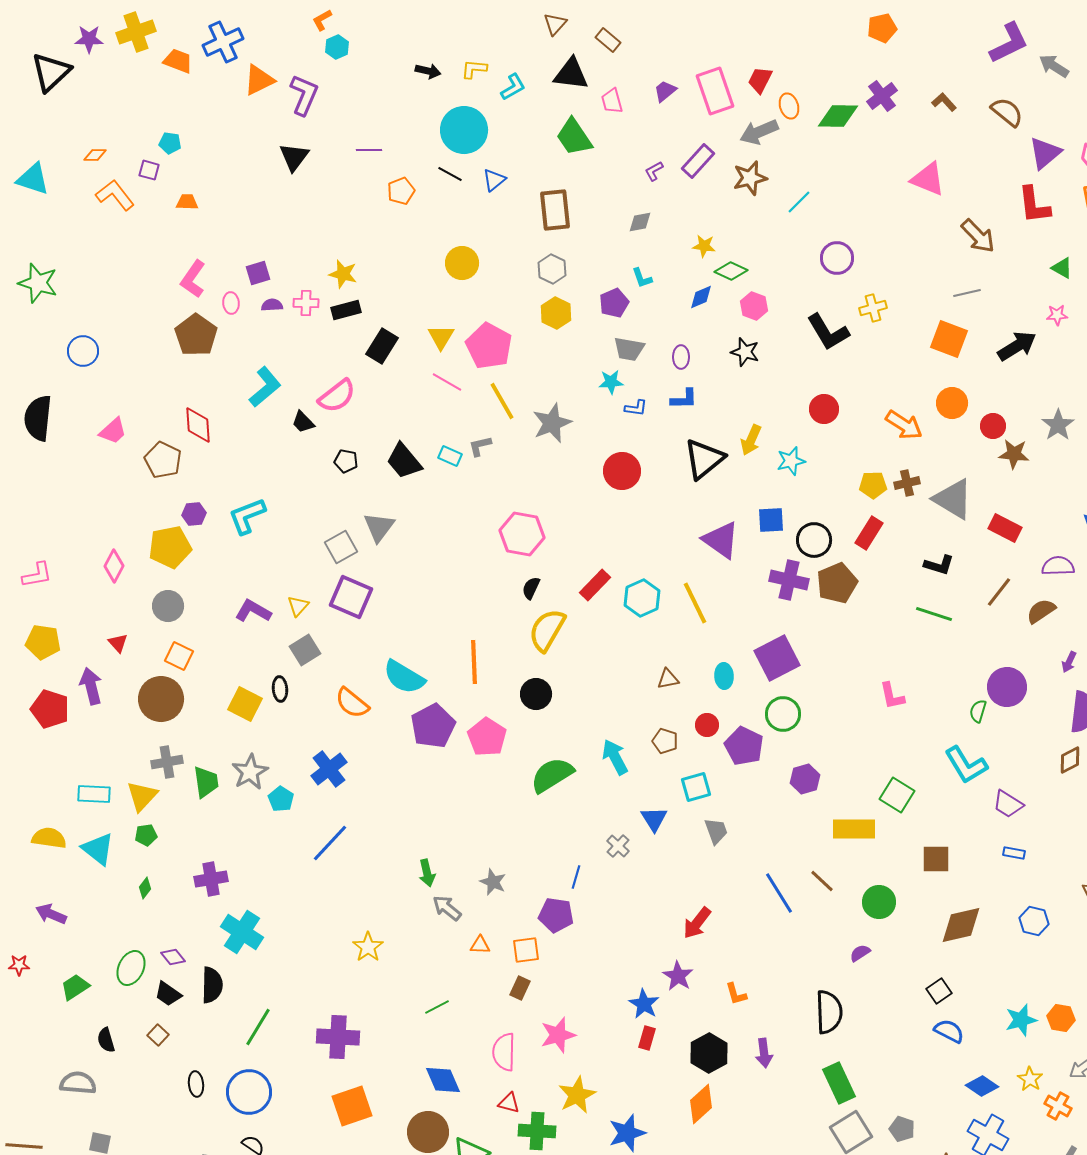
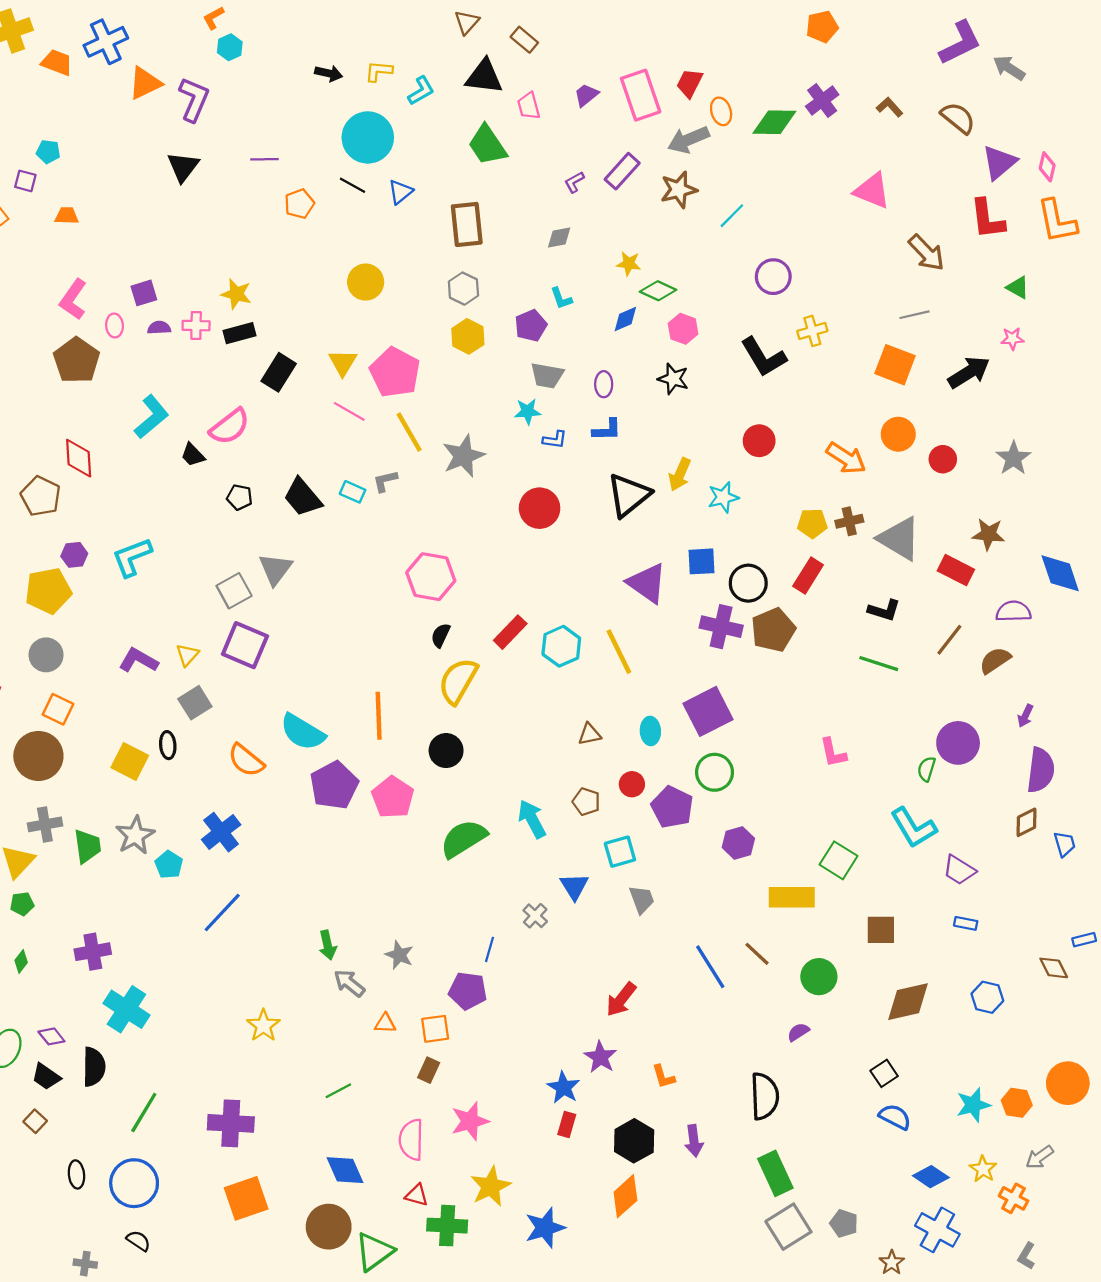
brown star: (1014, 454) -> (988, 534), moved

